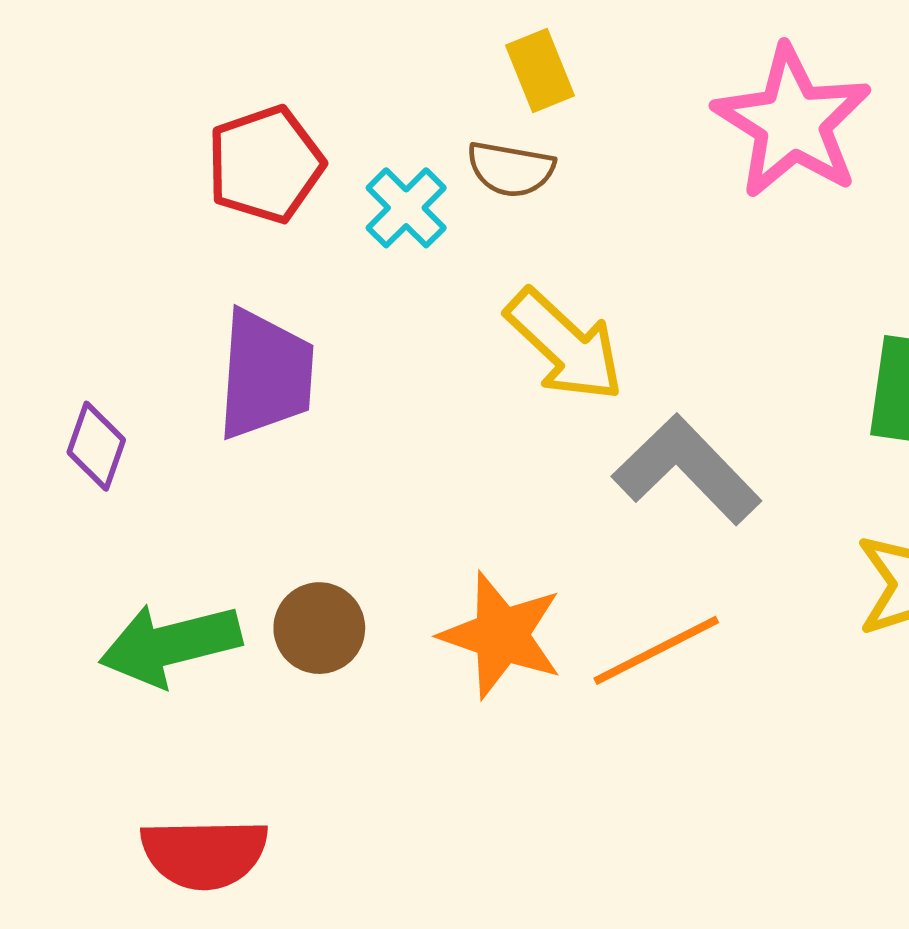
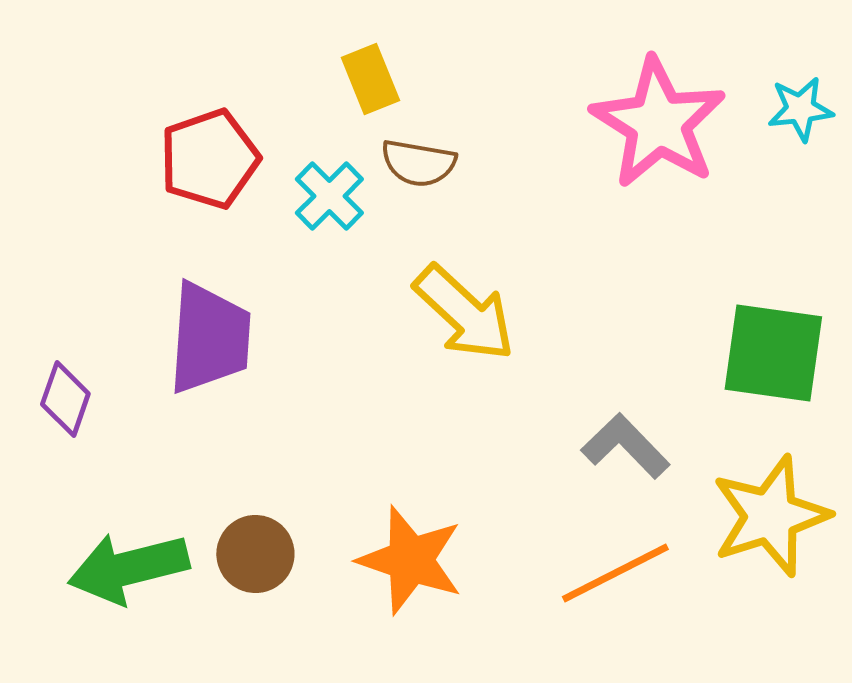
yellow rectangle: (540, 70) -> (370, 79), moved
gray L-shape: (687, 470) -> (625, 446), moved, size x0.7
orange line: (656, 650) -> (615, 573), moved

